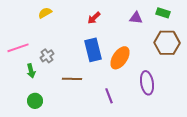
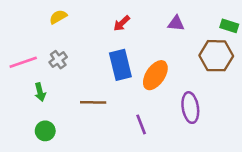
green rectangle: (163, 13) -> (229, 26), moved
gray cross: (47, 56) -> (58, 60), moved

